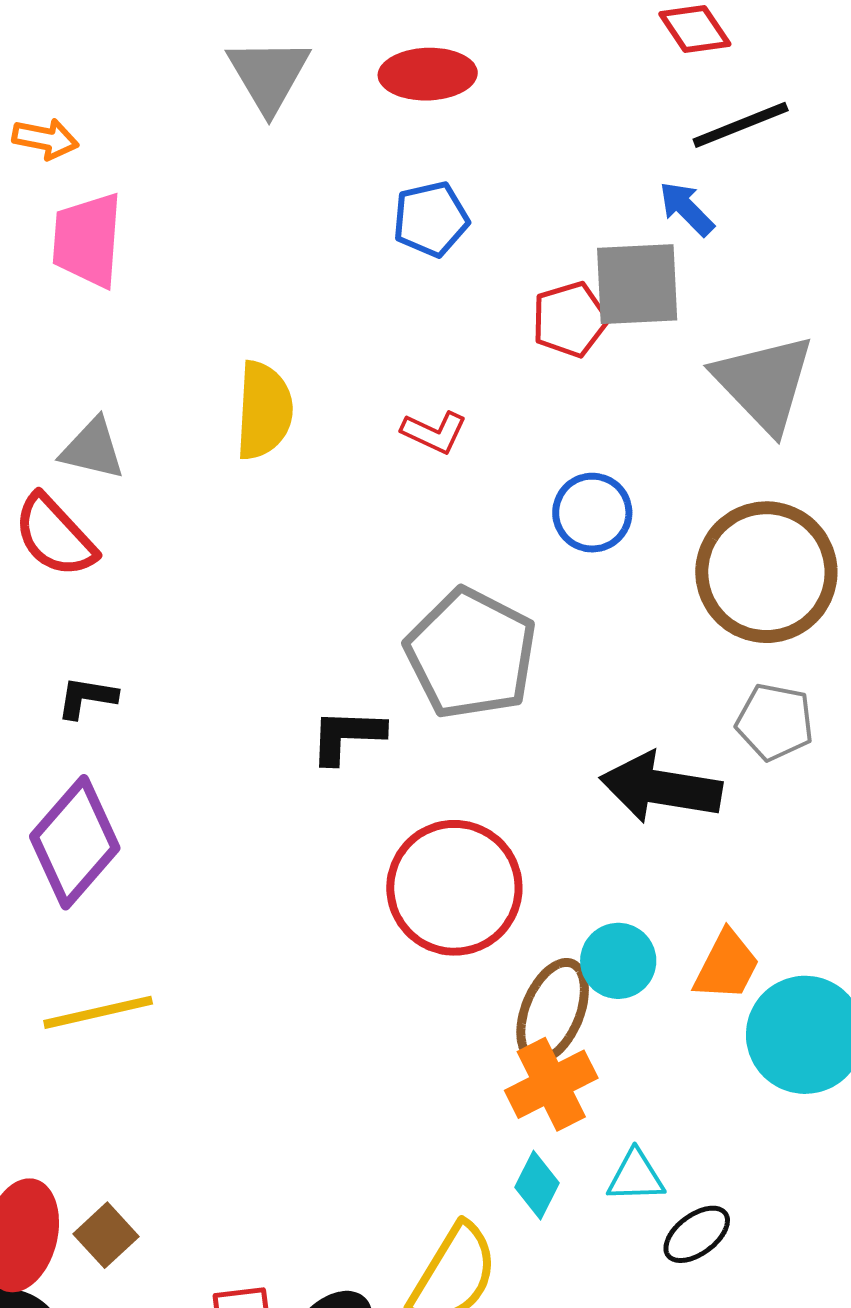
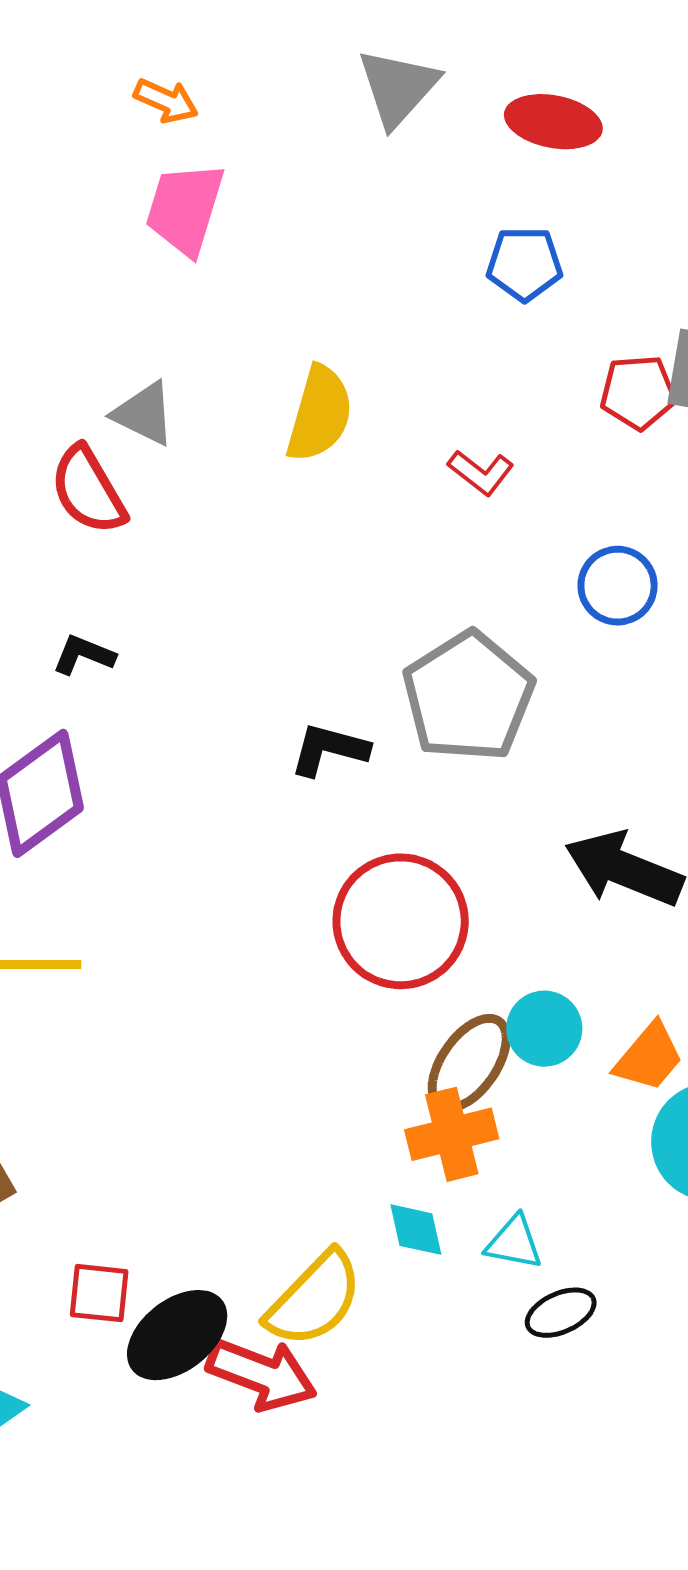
cyan diamond: (537, 1185) -> (416, 1230), turned -52

